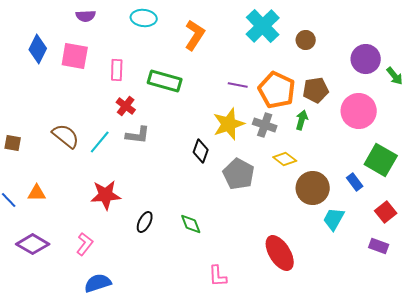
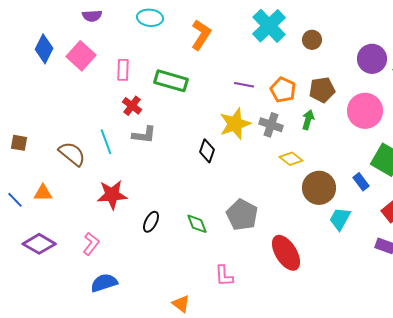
pink square: (75, 56) -> (81, 56), turned 32
orange pentagon: (277, 90) -> (283, 90), size x0.7
brown semicircle: (66, 136) -> (72, 154), moved
cyan line: (100, 142) -> (106, 142), turned -60
gray pentagon: (239, 174) -> (242, 215), moved

